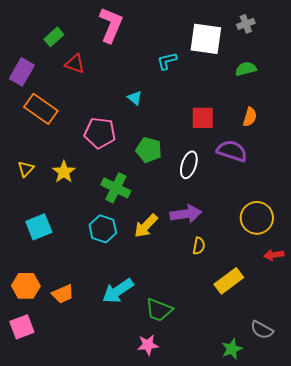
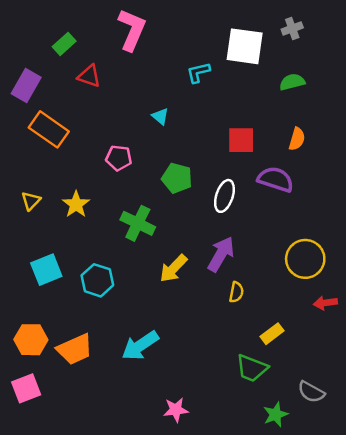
pink pentagon: (100, 133) -> (119, 158), size x0.7
purple arrow: (186, 214) -> (221, 254), turned -52
cyan hexagon: (103, 229) -> (97, 280), moved
yellow rectangle: (229, 281) -> (272, 334), size x0.7
orange trapezoid: (63, 294) -> (75, 349), size x1.4
green trapezoid: (159, 310) -> (252, 368), moved

